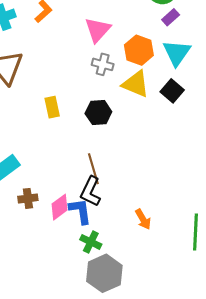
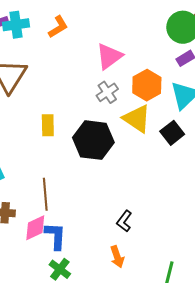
gray cross: (103, 64) -> (107, 92), turned 30
black hexagon: (98, 113) -> (93, 140), size x1.5
brown line: (93, 169) -> (45, 194), moved
black L-shape: (91, 191) -> (124, 221), moved, size x0.7

